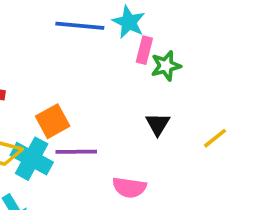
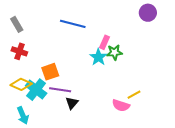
cyan star: (129, 22) -> (98, 57), moved
black triangle: (158, 124) -> (72, 103), moved
pink semicircle: (129, 187) -> (121, 105), moved

